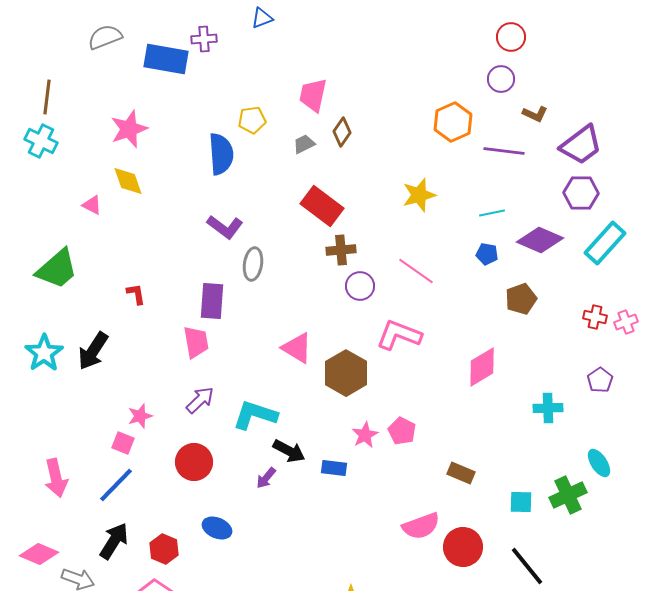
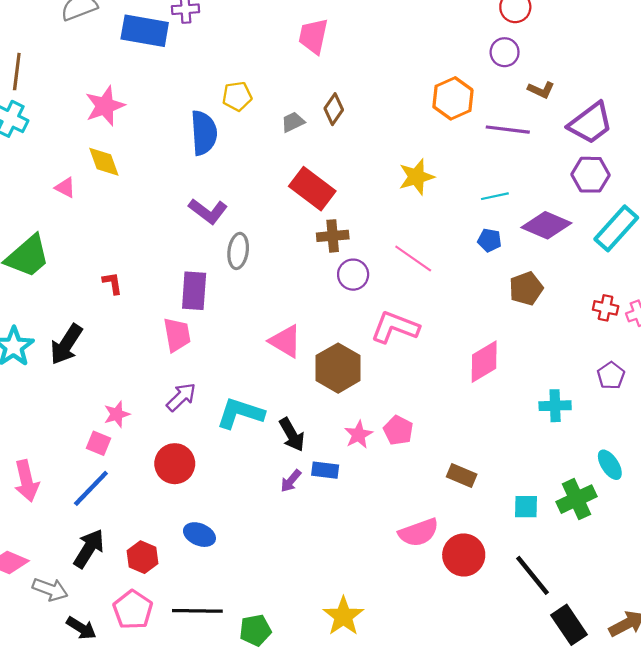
pink trapezoid: (313, 95) -> (313, 36), moved
black arrow: (289, 451) -> (292, 435), moved, turned 32
purple arrow: (266, 478) -> (291, 481), moved

